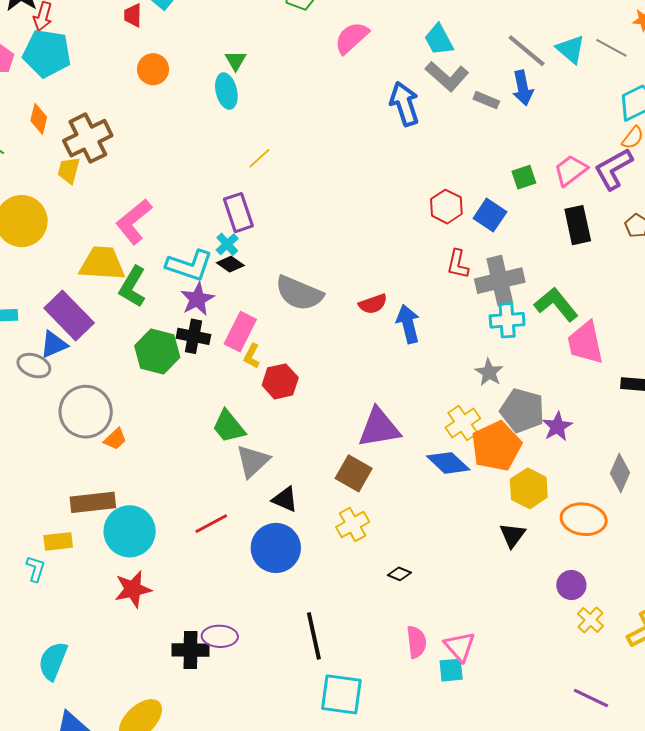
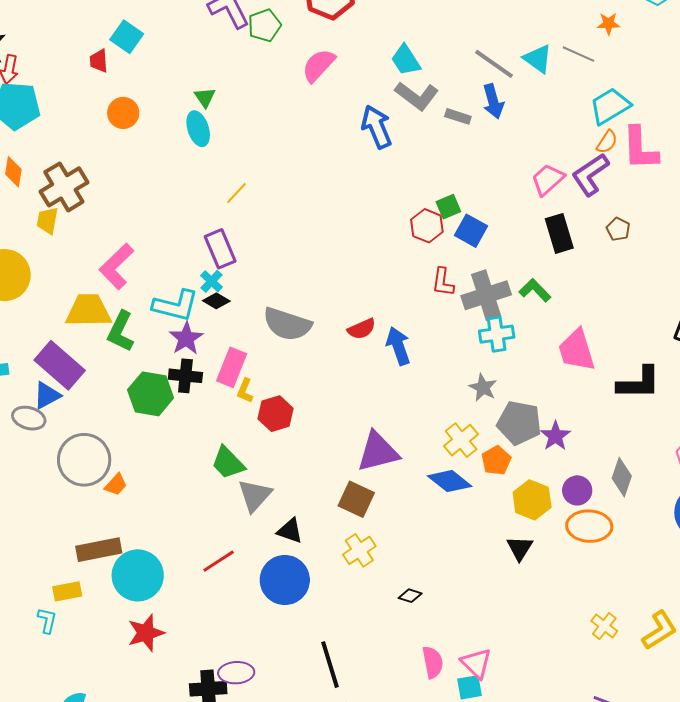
green square: (524, 177) -> (448, 207), moved
green L-shape: (556, 304) -> (535, 290), moved, size x0.7
orange pentagon: (496, 446) -> (496, 460), size x0.6
purple circle: (571, 585) -> (577, 490), moved

